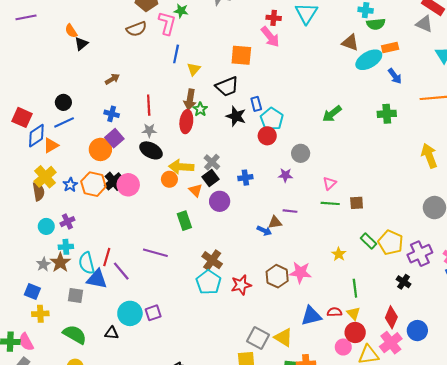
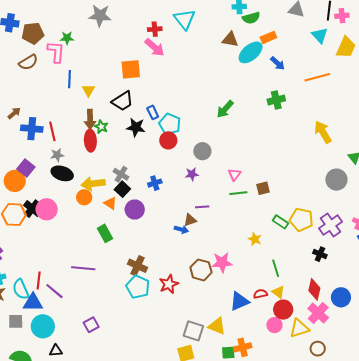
blue cross: (112, 114) -> (32, 129), moved, size x1.5
cyan circle: (130, 313) -> (43, 326), moved

